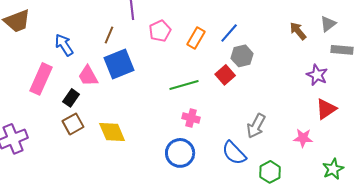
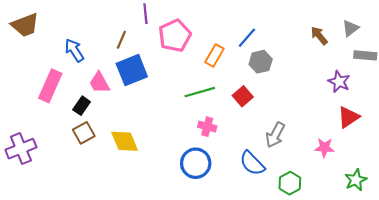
pink pentagon: (160, 31) -> (175, 36), size x1.4
orange rectangle: (196, 38) -> (215, 55), moved
red square: (225, 75) -> (243, 96), moved

